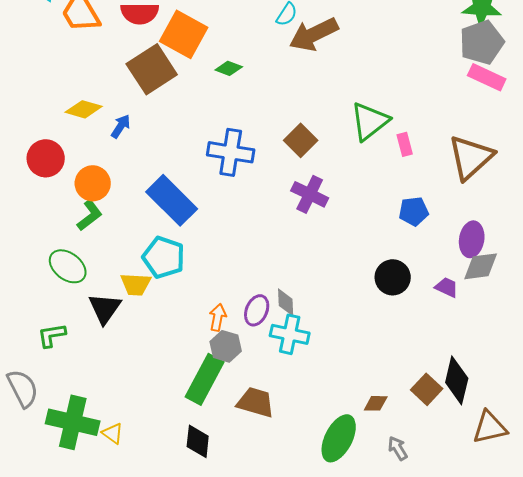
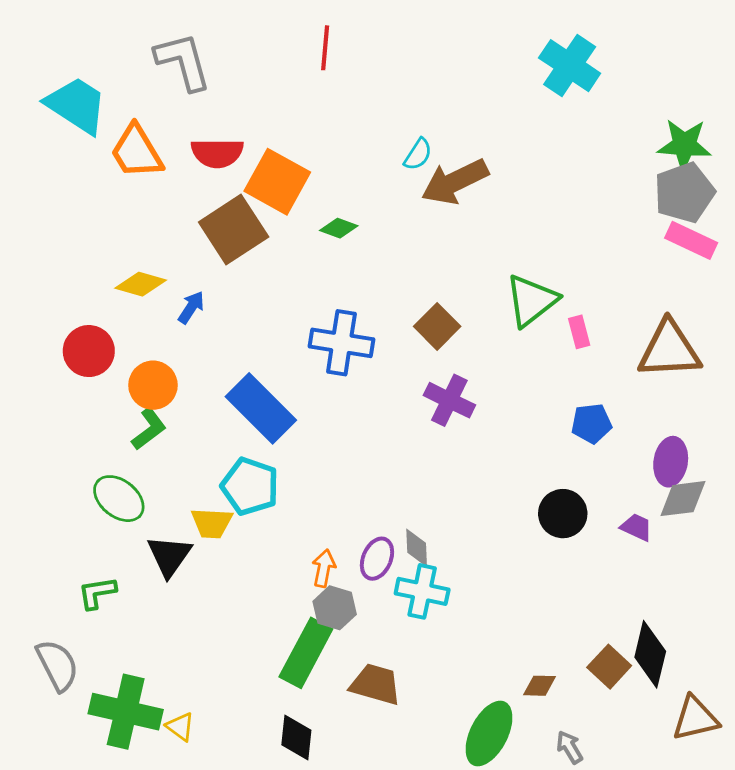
brown triangle: (471, 157) -> (669, 350), turned 39

